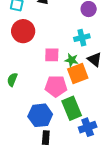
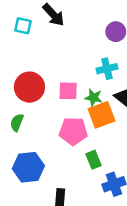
red circle: (23, 31) -> (29, 87), moved
green rectangle: (72, 108) -> (93, 160), size x0.6
blue hexagon: (40, 115) -> (28, 167), moved

